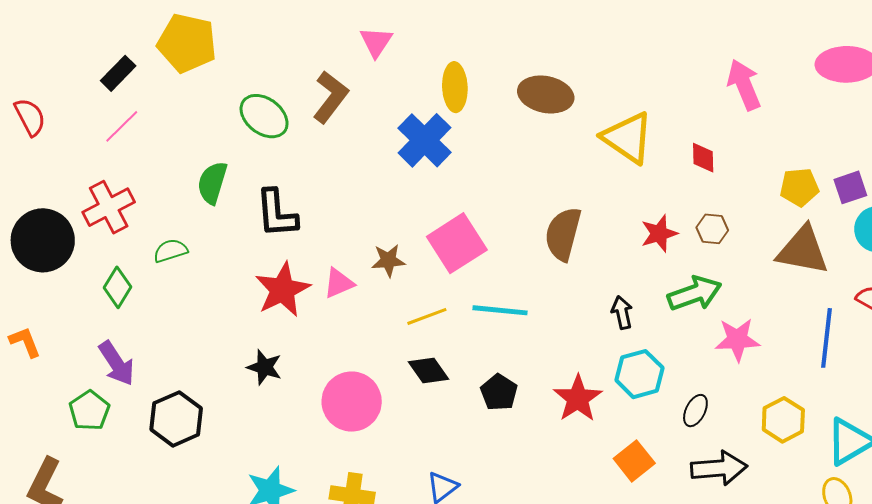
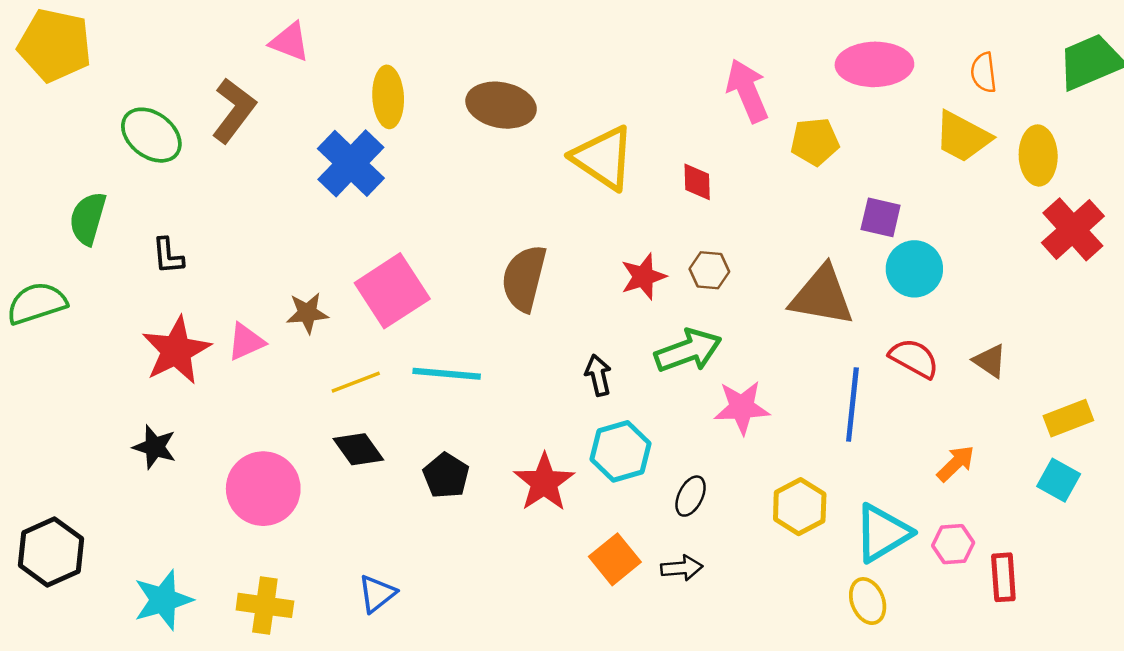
pink triangle: (376, 42) -> (290, 42), turned -42
yellow pentagon: (799, 187) -> (815, 142), moved
purple square: (850, 187) -> (881, 217), turned 32
black L-shape: (277, 213) -> (168, 256), size x0.6
green semicircle: (170, 251) -> (37, 303), size x1.4
black hexagon: (176, 419) -> (51, 552), moved
black arrow: (719, 468) -> (682, 568), moved, size x0.6

